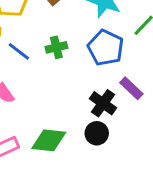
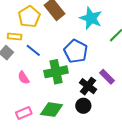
green cross: (56, 47) -> (56, 72), moved, size x1.6
blue pentagon: (106, 48) -> (76, 51), moved

